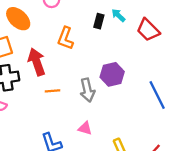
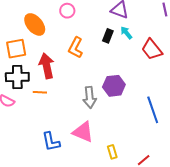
orange line: (53, 91) -> (40, 92), moved
pink triangle: (85, 128) -> (83, 132), size x1.6

